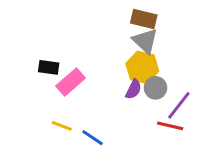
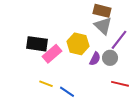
black rectangle: (49, 67) -> (37, 44), size x1.5
yellow hexagon: (142, 67) -> (78, 44), moved
purple line: (179, 105) -> (119, 40), moved

